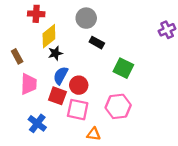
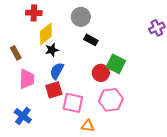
red circle: (79, 85) -> (101, 73), moved
red square: (57, 96) -> (54, 90), turned -36
blue cross: (37, 123) -> (23, 116), moved

